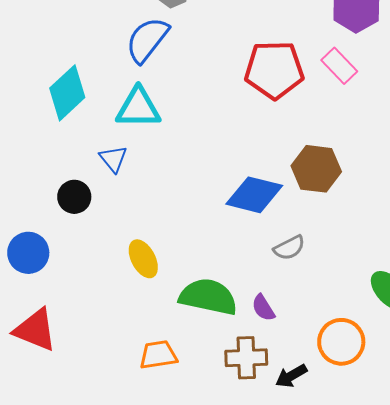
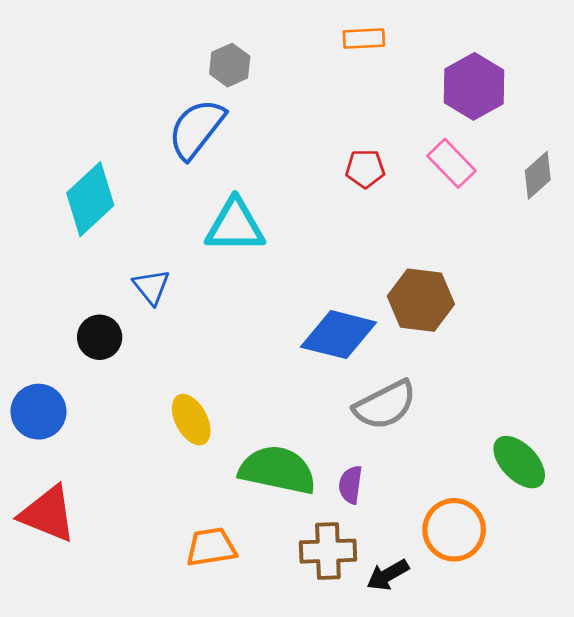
red pentagon: (274, 70) -> (365, 169), size x0.5
cyan triangle: (138, 108) -> (235, 226), moved
gray semicircle: (289, 248) -> (385, 405), size x1.5
purple semicircle: (263, 308) -> (351, 485), turned 40

